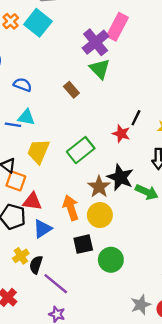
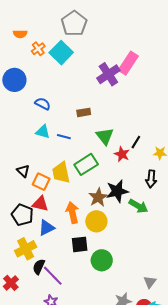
green triangle: (100, 69) -> (105, 136), moved
brown rectangle: (71, 90) -> (84, 112), turned -64
blue line: (13, 125) -> (64, 137), moved
yellow trapezoid: (38, 151) -> (61, 173), moved, turned -40
black star: (120, 177) -> (117, 191), turned 30
orange square: (16, 181) -> (41, 182), moved
yellow cross: (21, 256) -> (26, 249), size x1.5
black semicircle: (36, 265) -> (39, 267), moved

